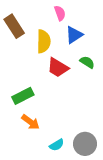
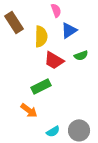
green semicircle: (87, 62) -> (81, 55), turned 128
green rectangle: (23, 96) -> (41, 86), moved

